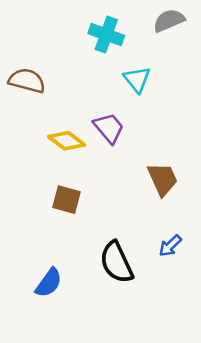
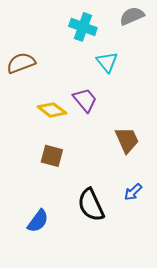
brown semicircle: (27, 81) -> (21, 63), turned -36

